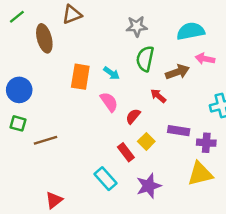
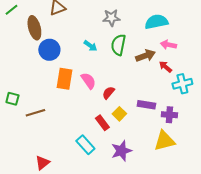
cyan arrow: (111, 73) -> (90, 46), moved
orange rectangle: (80, 77) -> (64, 79), moved
blue circle: (19, 90) -> (49, 50), moved
red arrow: (158, 96) -> (165, 67), moved

